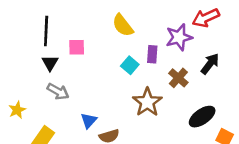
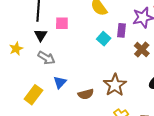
brown star: (147, 102) -> (115, 85), moved
yellow star: (17, 110) -> (16, 49), moved
blue triangle: (89, 121) -> (60, 82), moved

